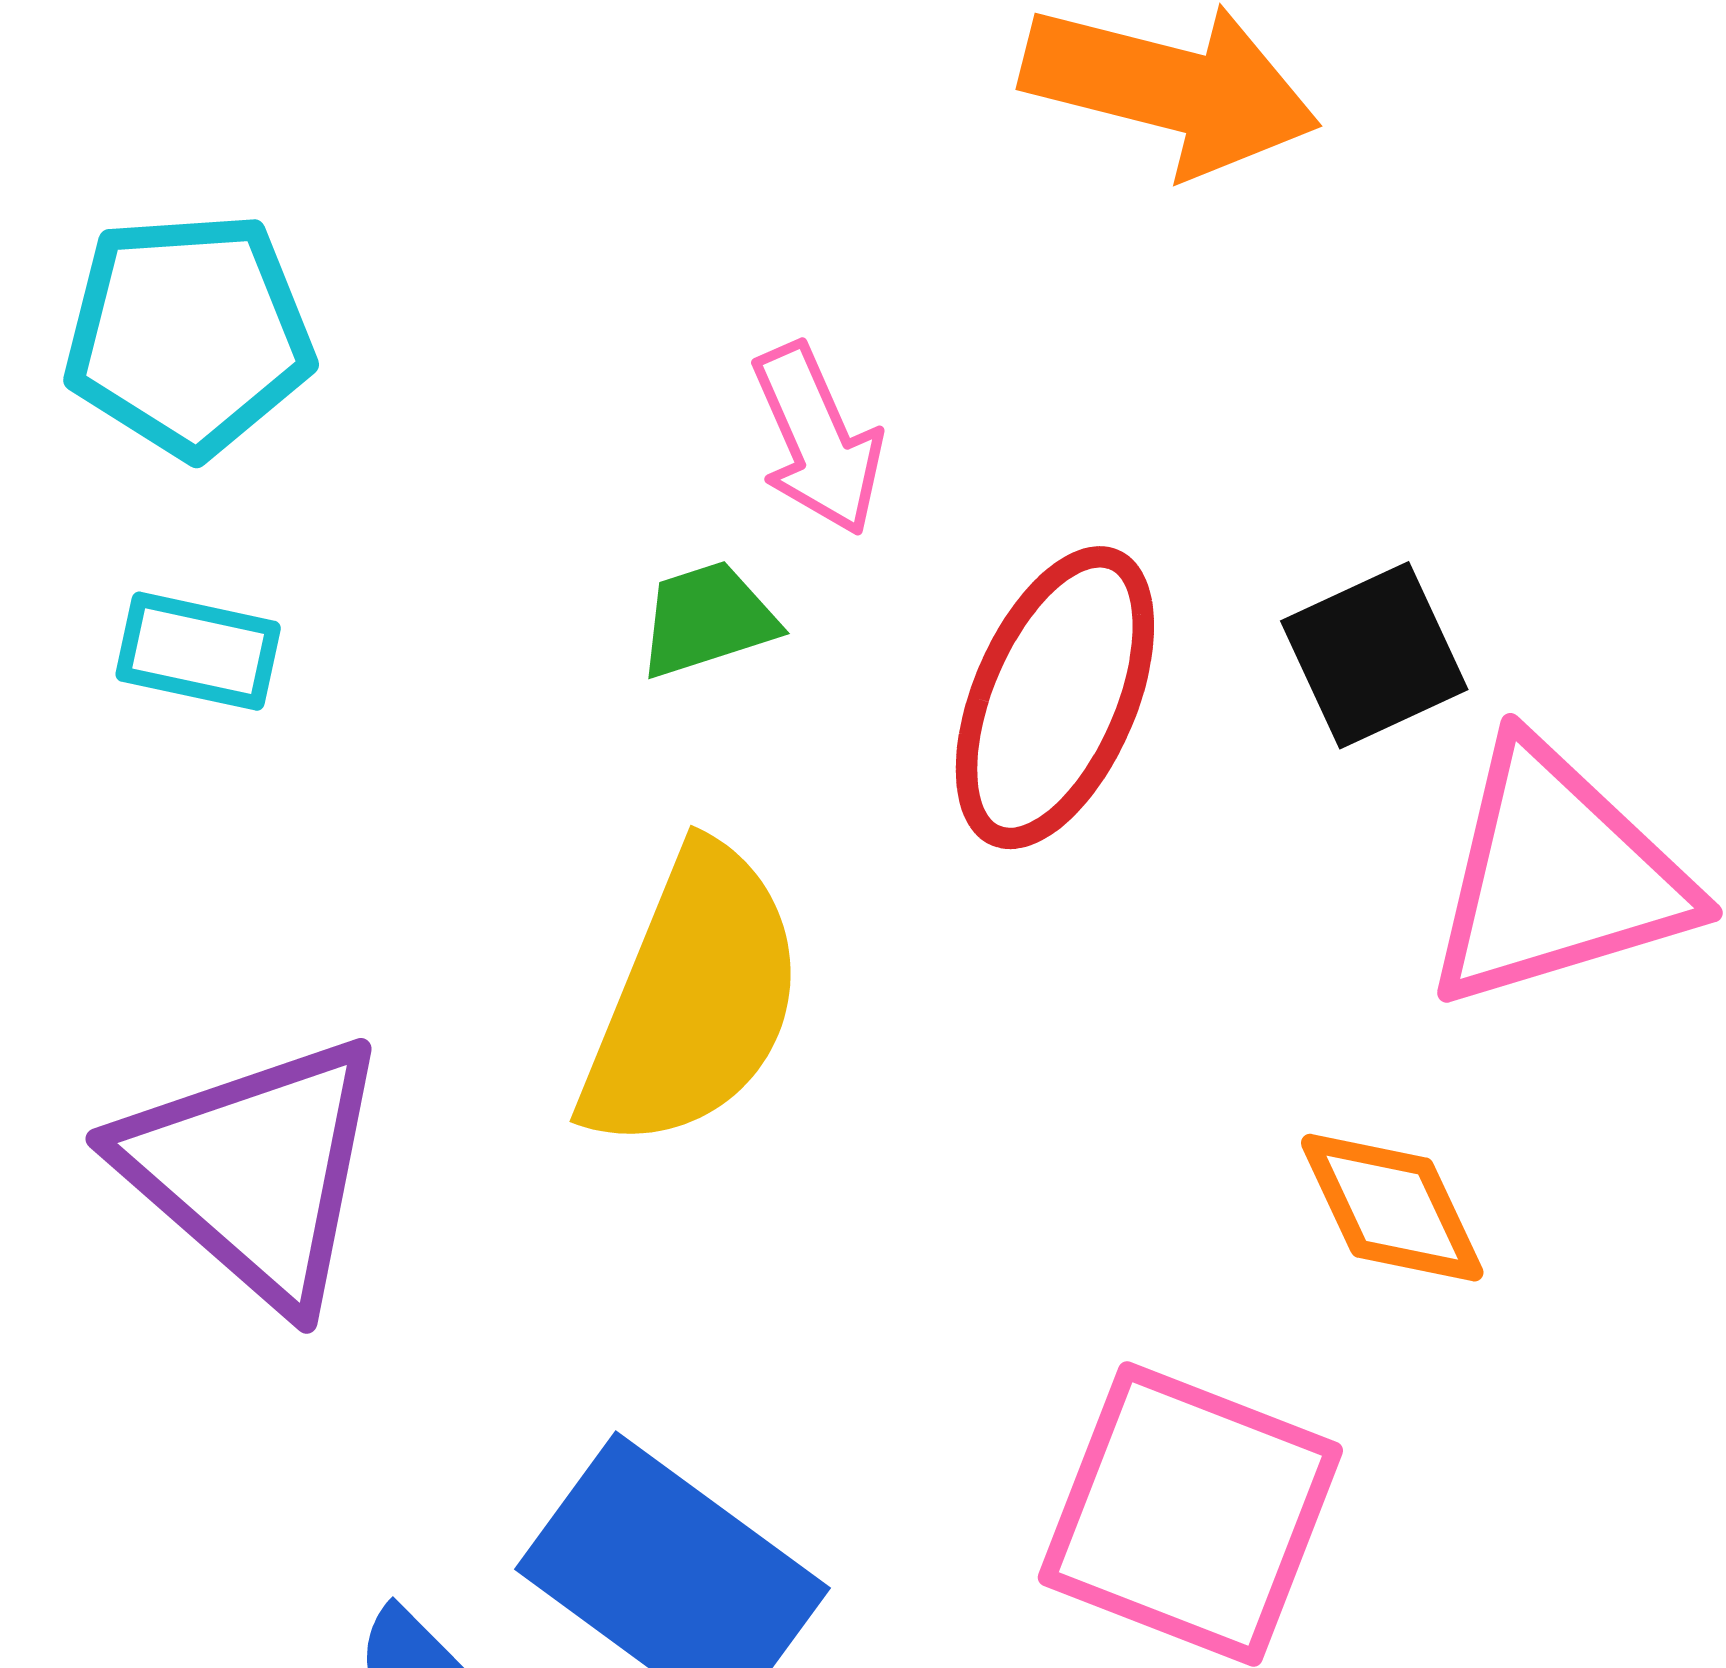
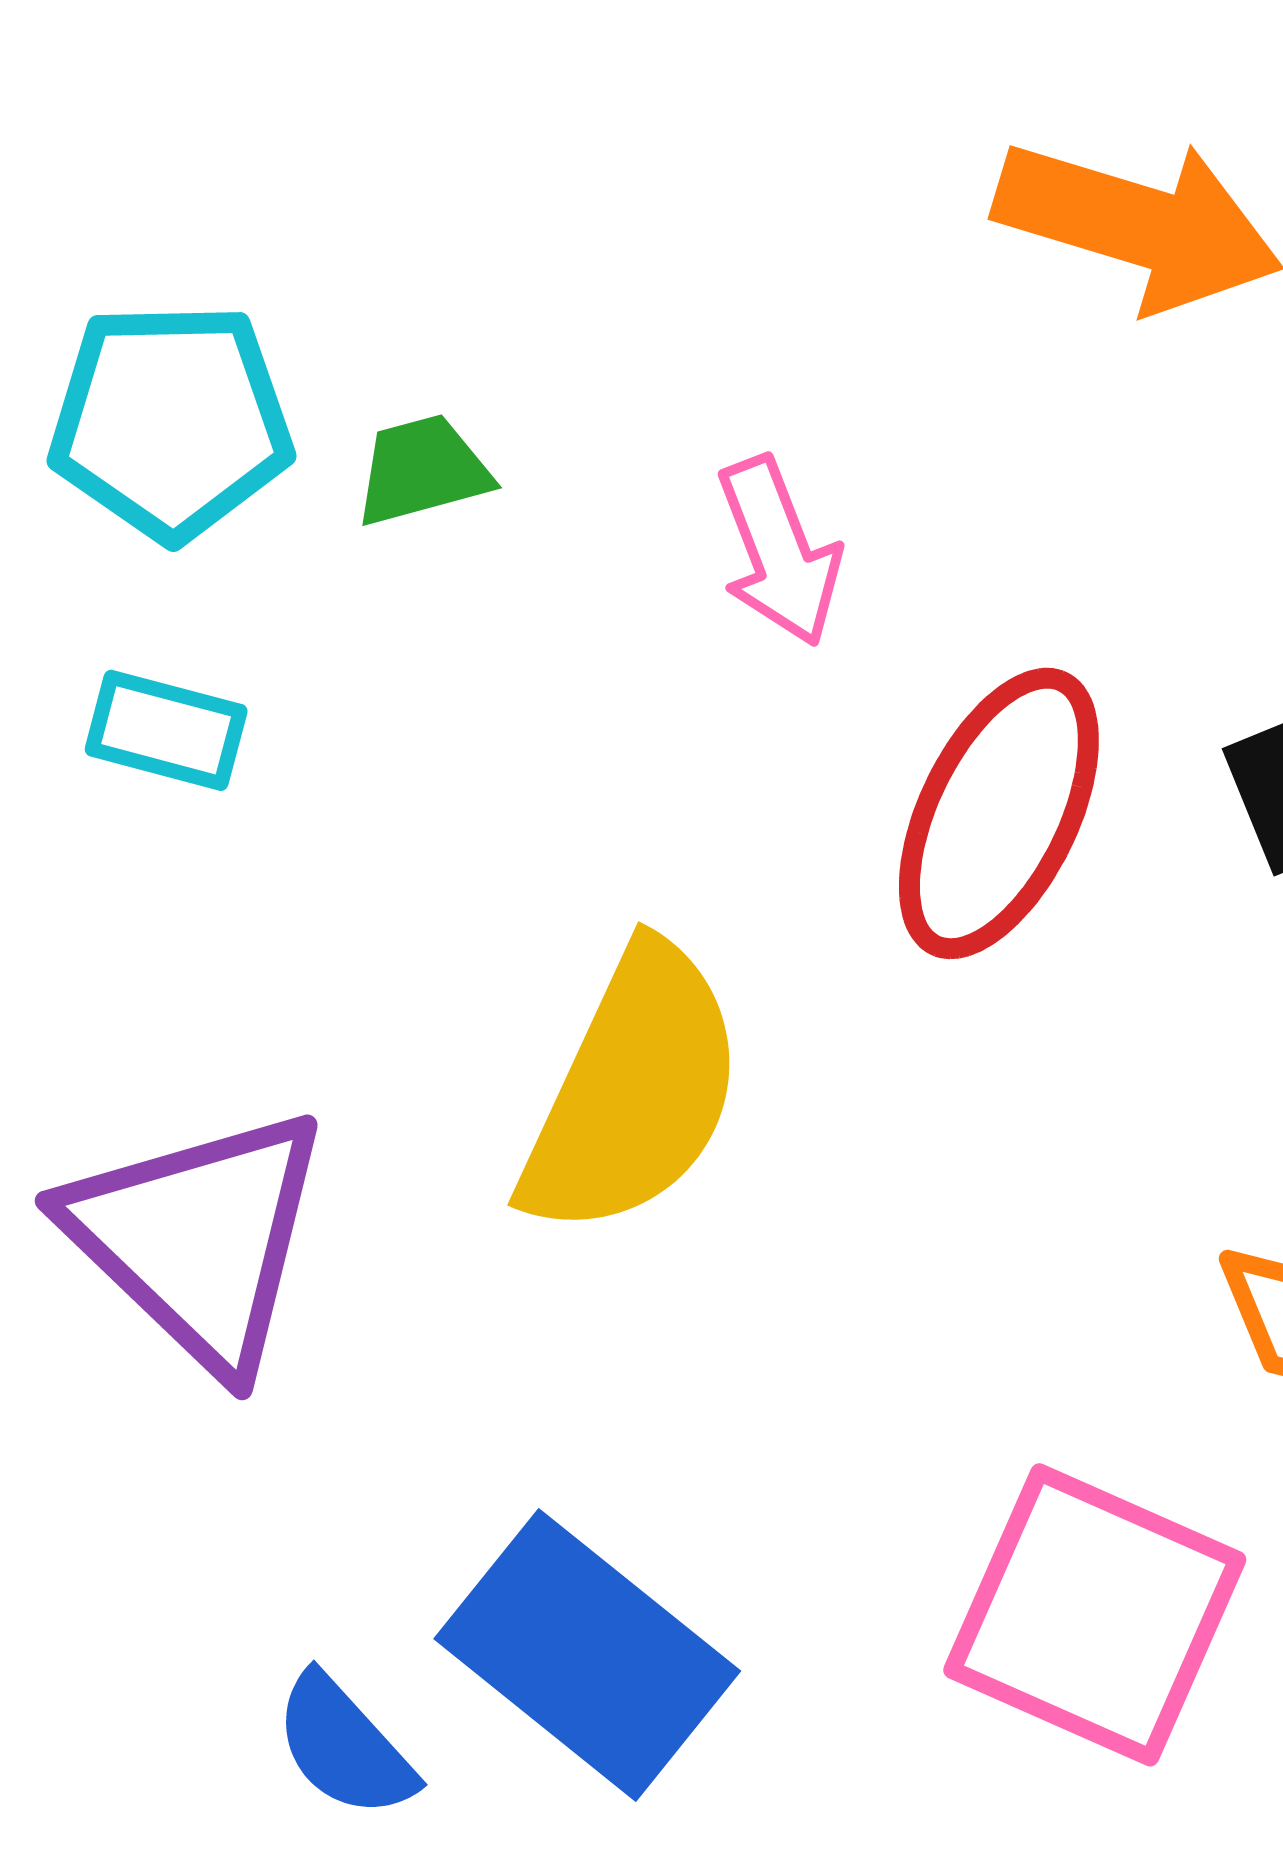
green trapezoid: (707, 619) -> (422, 470), moved

